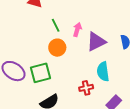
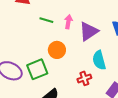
green line: (56, 25) -> (46, 20), turned -40
orange circle: (57, 48) -> (57, 50), moved

